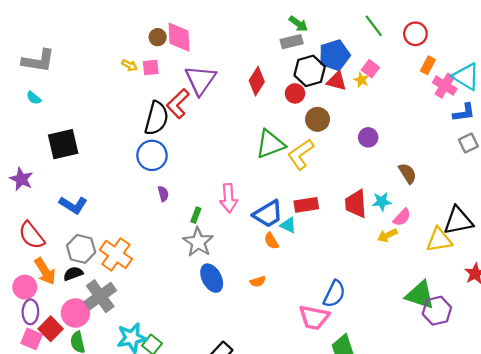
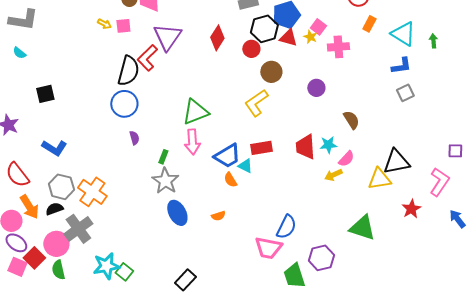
pink cross: (445, 86) -> (338, 47), moved, turned -35
black square: (63, 144) -> (45, 94), size x0.7
green triangle: (270, 144) -> (195, 112), moved
purple hexagon: (437, 311) -> (321, 258), moved
purple ellipse: (30, 312) -> (16, 243), turned -55

